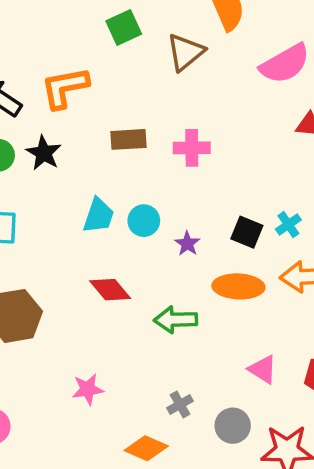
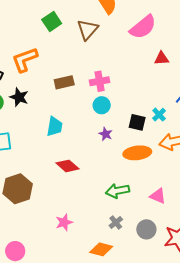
cyan circle: (144, 221) -> (102, 105), moved
green arrow: (176, 320) -> (117, 191), moved

